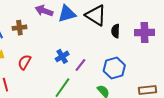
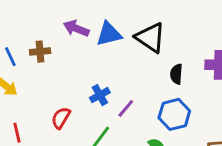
black semicircle: (116, 31) -> (176, 74), moved
red semicircle: (24, 62) -> (61, 118), moved

